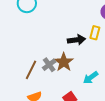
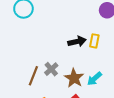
yellow rectangle: (95, 33) -> (94, 41), moved
brown star: (64, 62) -> (74, 78), moved

